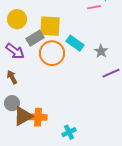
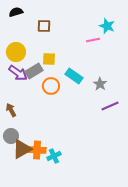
yellow square: (50, 26) -> (49, 59), size x0.6
purple arrow: (15, 51) -> (18, 73), moved
orange circle: (52, 53) -> (51, 86), size x0.7
cyan cross: (69, 132) -> (54, 156), moved

